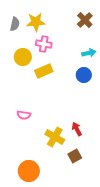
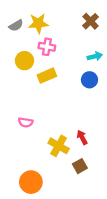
gray semicircle: (15, 24) -> (16, 25), turned 48

